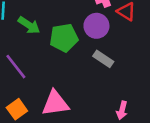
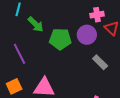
gray rectangle: (103, 59) -> (100, 62), moved

